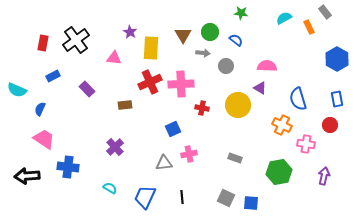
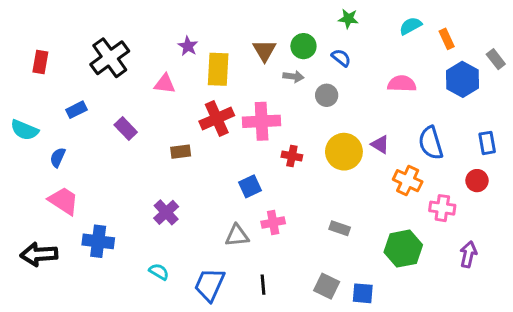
gray rectangle: (325, 12) -> (496, 59), moved
red rectangle: (43, 43) -> (40, 62), moved
blue hexagon: (337, 59) -> (463, 79), moved
pink semicircle: (267, 66) -> (402, 84), moved
purple triangle: (260, 88) -> (380, 144), moved

